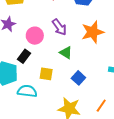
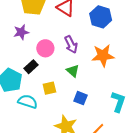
yellow square: (46, 74) -> (49, 88), turned -32
blue square: (78, 78) -> (81, 98), turned -32

